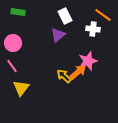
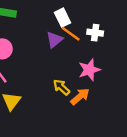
orange line: (103, 15) -> (71, 34), moved
orange arrow: (78, 72) -> (80, 96), moved

